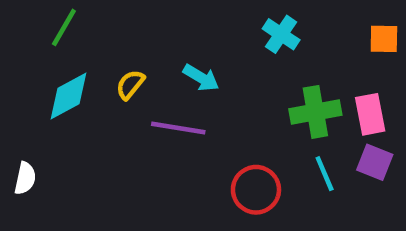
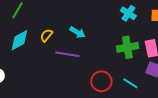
cyan cross: (281, 34) -> (128, 13), moved
cyan line: (325, 174) -> (130, 83), moved, turned -35

